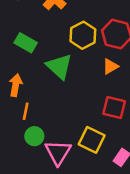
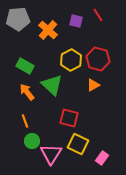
orange arrow: (16, 85) -> (27, 92), moved, turned -48
red square: (114, 108) -> (69, 118), moved
orange line: (26, 111) -> (25, 121), turned -32

